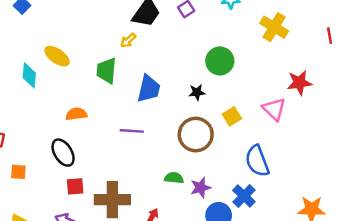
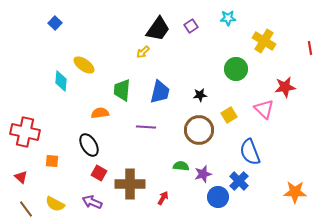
green circle: (220, 61) -> (236, 69), moved
green trapezoid: (106, 71) -> (122, 90), moved
red square: (75, 186) -> (99, 173), turned 35

